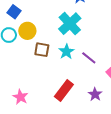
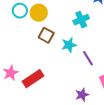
cyan cross: (70, 24) -> (81, 20), size x0.7
red rectangle: (64, 91) -> (33, 79), moved

